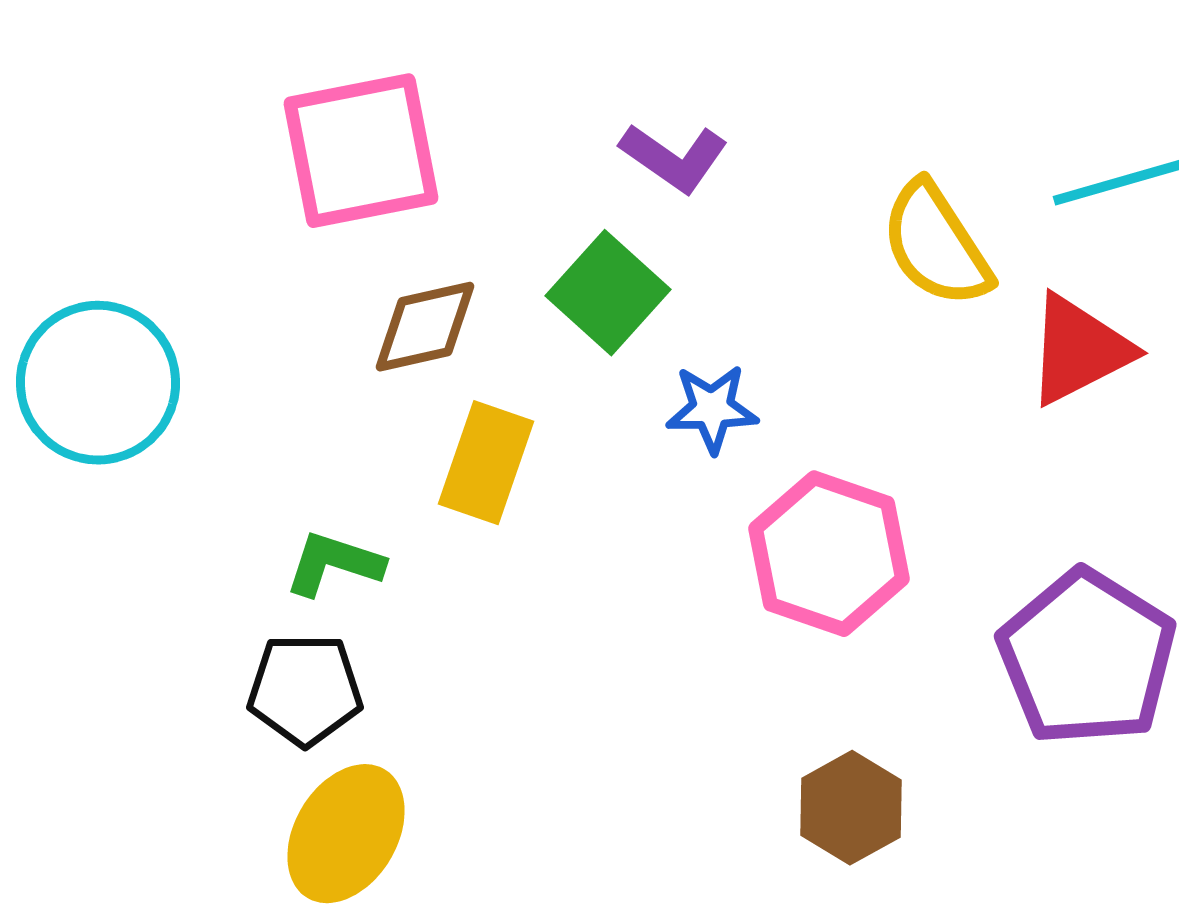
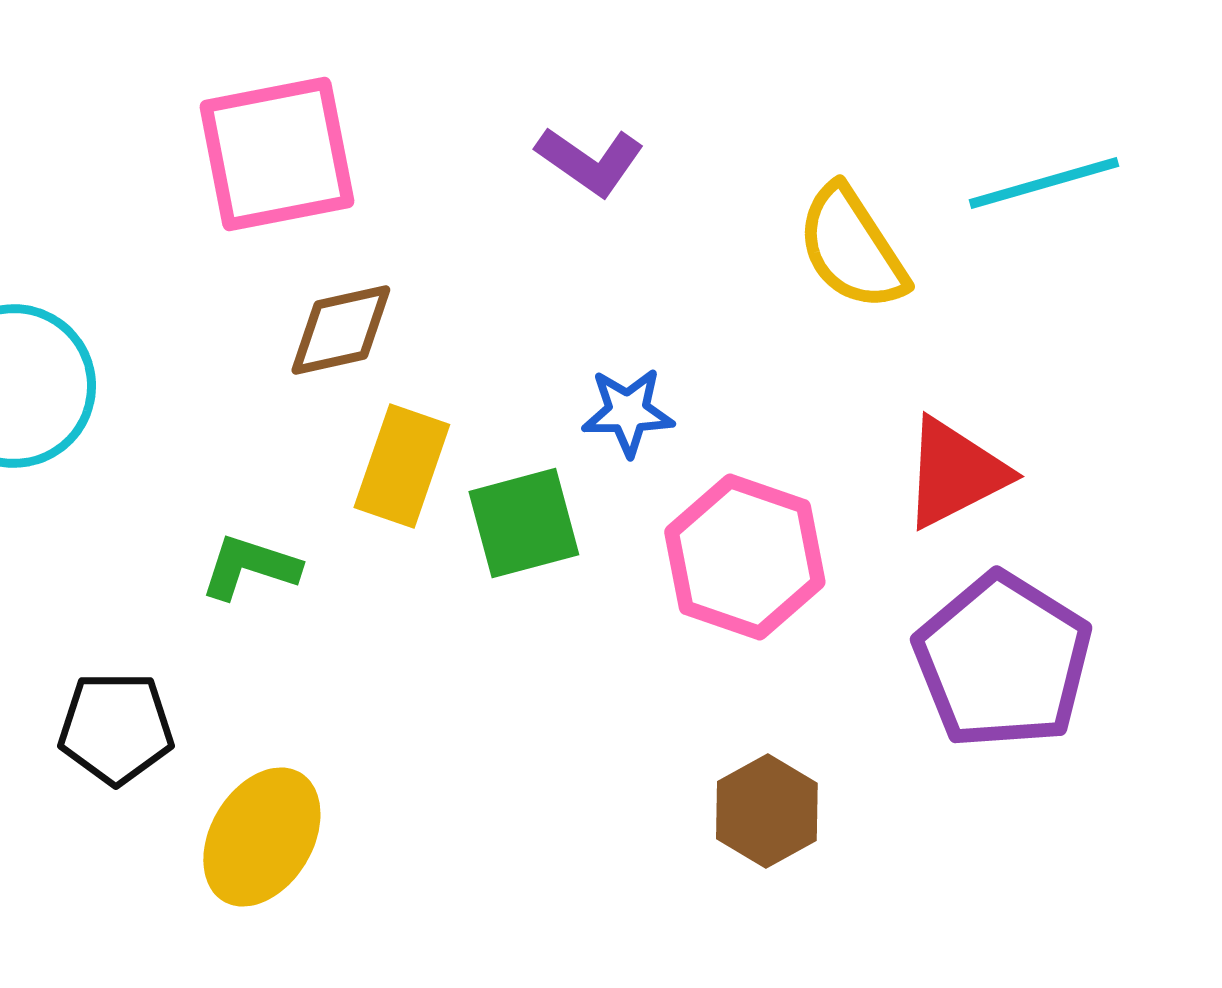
green square: (608, 293) -> (524, 523), moved, turned 33
red triangle: (1079, 350) -> (955, 473), moved
black pentagon: (305, 690) -> (116, 728), moved

